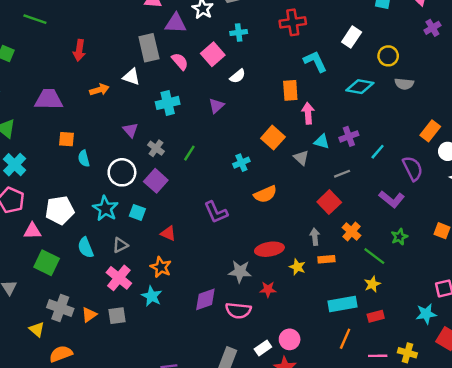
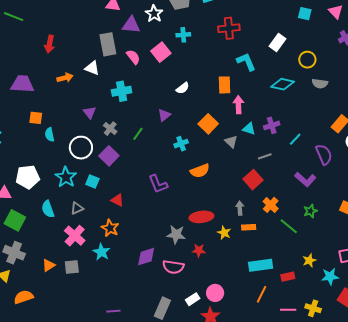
white semicircle: (238, 76) -> (183, 88), moved
purple triangle: (216, 106) -> (164, 115), moved
yellow star: (372, 284) -> (309, 260), moved
gray cross: (60, 308) -> (14, 253), moved

